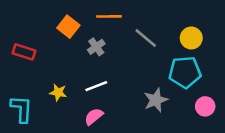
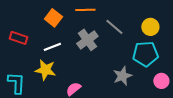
gray cross: (96, 47) -> (87, 40), moved, size x1.5
white line: (96, 86) -> (52, 47), moved
yellow star: (58, 92) -> (45, 70), size x1.5

